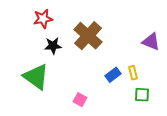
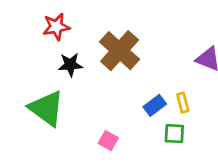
green square: (142, 95) -> (174, 134), moved

